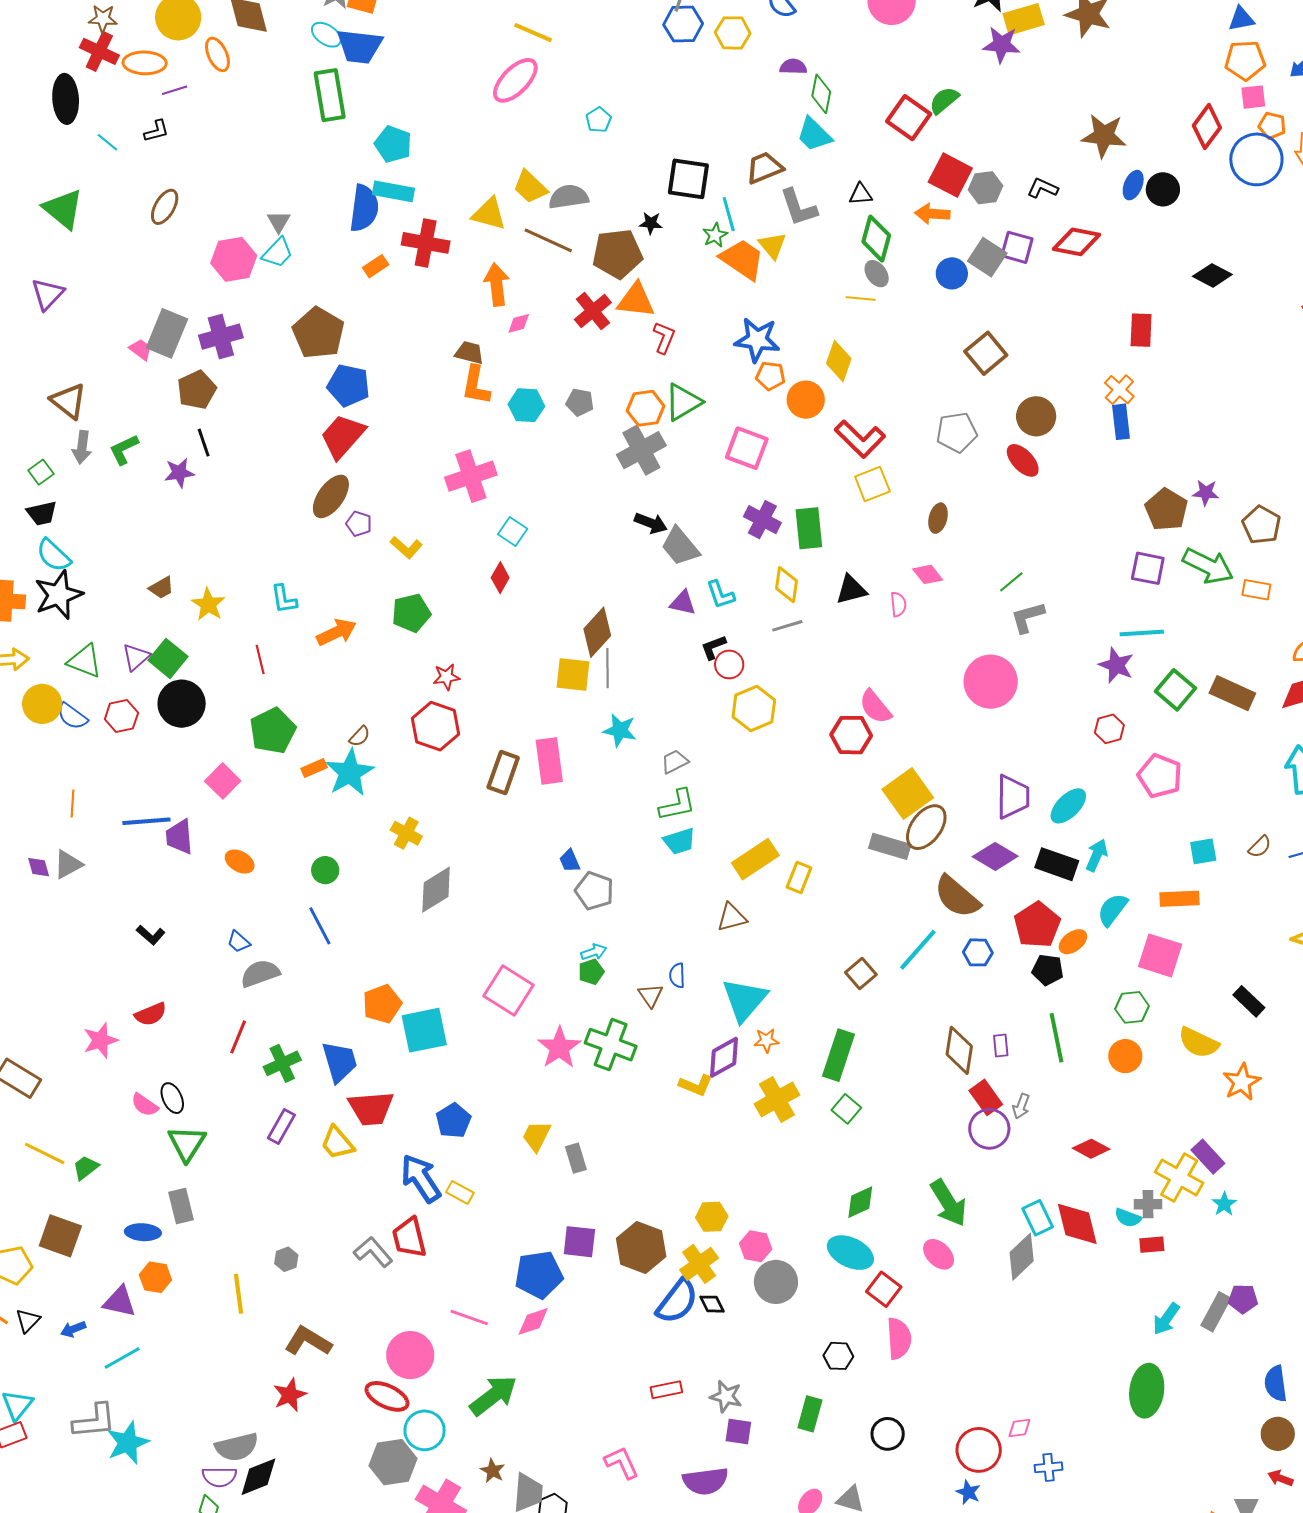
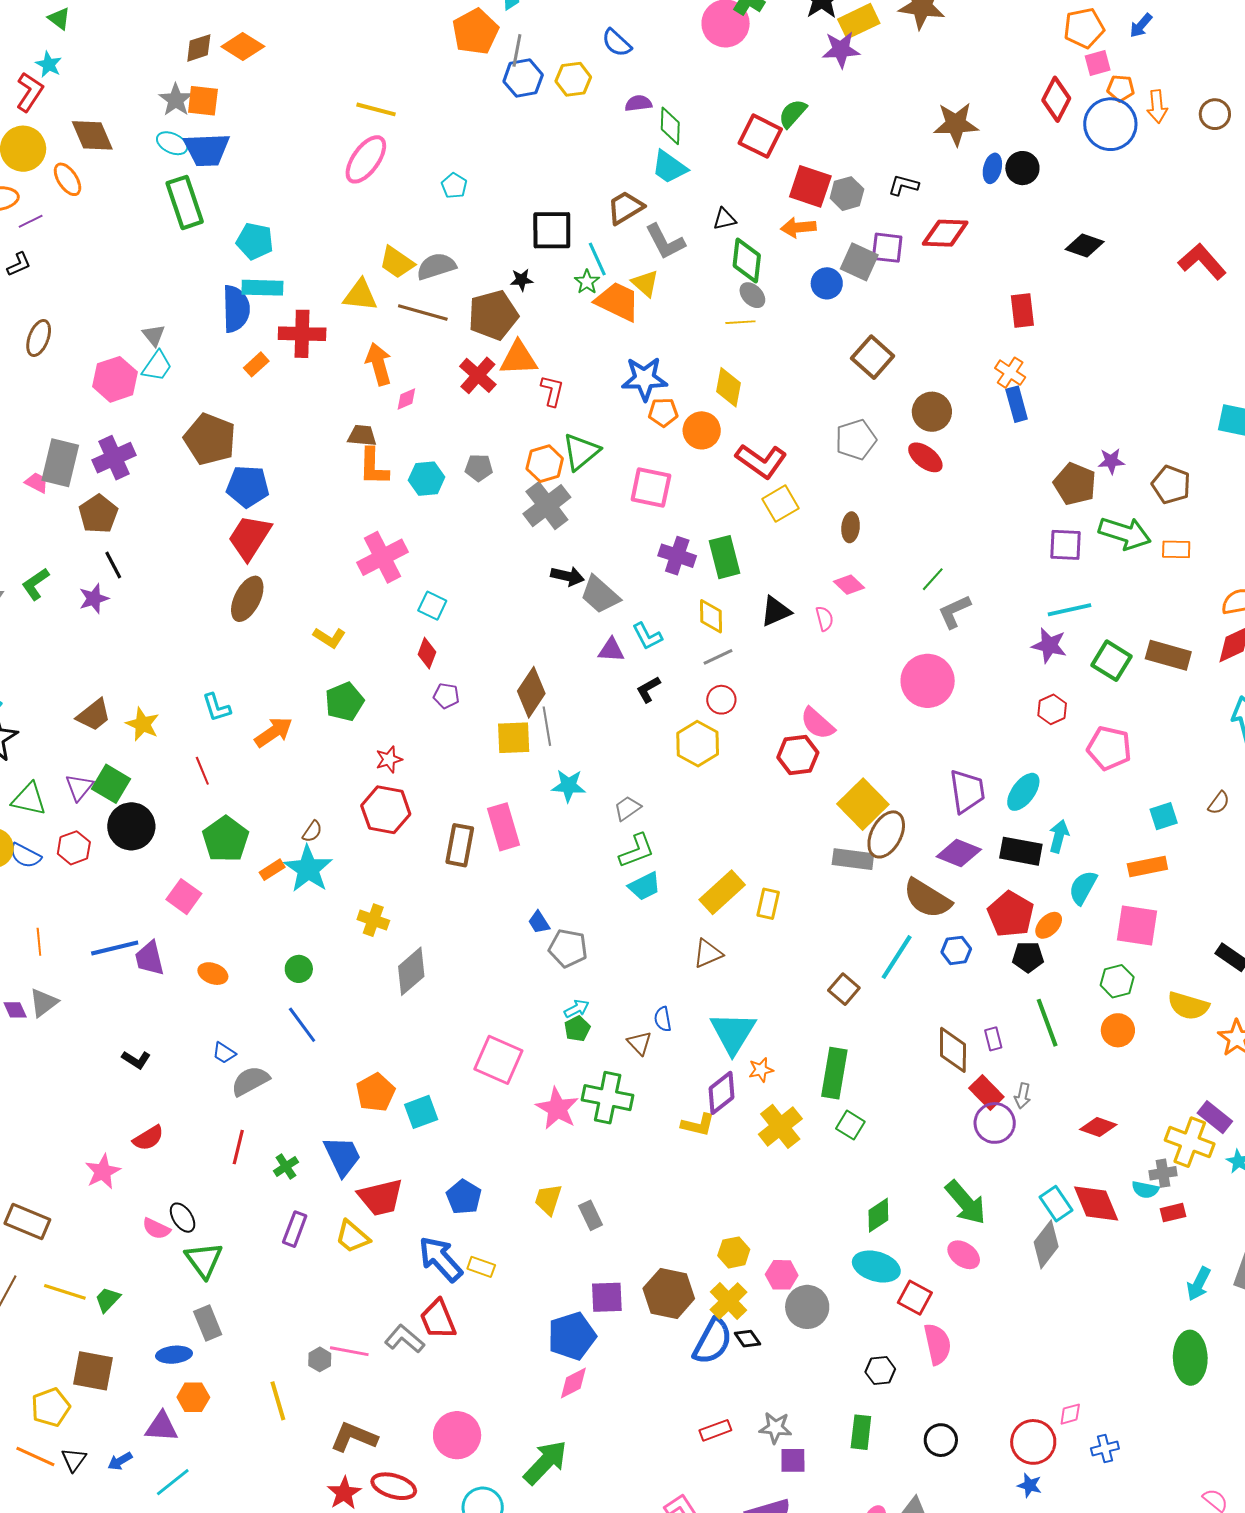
purple pentagon: (359, 524) -> (446, 696), moved
brown trapezoid: (161, 588) -> (94, 715), size x1.4
red circle: (729, 664) -> (721, 700), moved
cyan square: (424, 1030) -> (421, 1112), size x0.7
green cross: (282, 1063) -> (286, 1167), size x0.7
pink line: (469, 1317) -> (349, 1351), moved
red ellipse: (387, 1396) -> (394, 1486), moved

